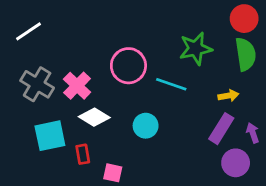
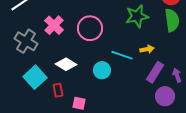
cyan line: (171, 84) -> (122, 55), moved
pink cross: (77, 86) -> (54, 25), moved
yellow arrow: (228, 96) -> (147, 49), moved
cyan square: (50, 136) -> (35, 77), turned -30

